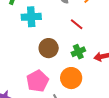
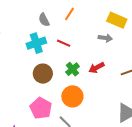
cyan cross: (31, 17) -> (36, 43), moved

